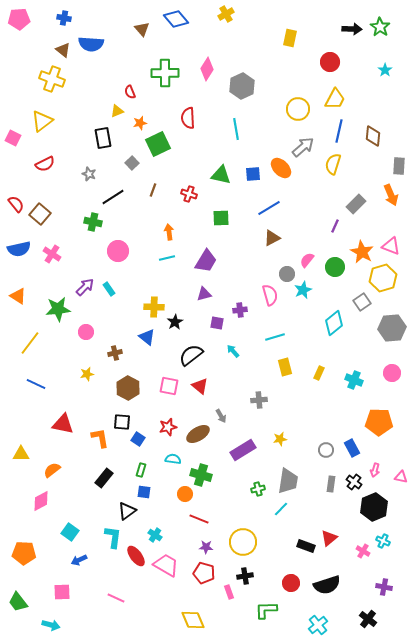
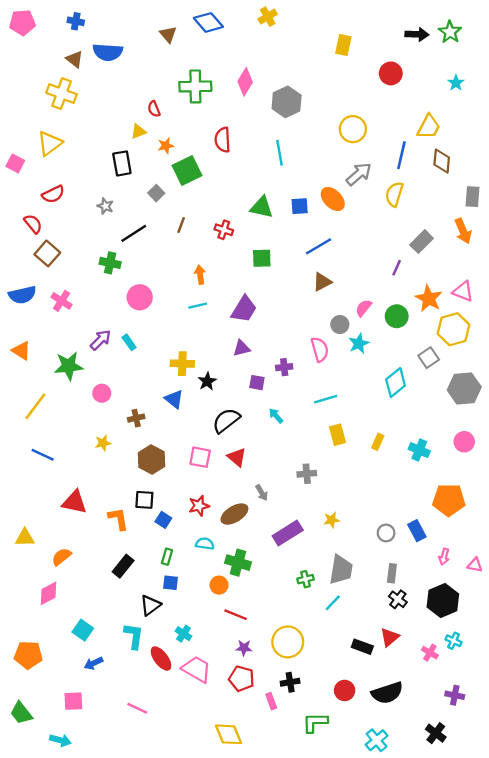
yellow trapezoid: (335, 99) -> (429, 127), moved
red semicircle: (16, 204) -> (33, 224), moved
black cross: (354, 482) -> (398, 599), moved

